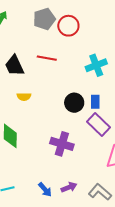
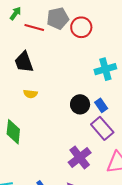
red line: (47, 58) -> (34, 28), moved
blue rectangle: (95, 102) -> (101, 105), turned -40
purple cross: (62, 144) -> (80, 157), moved, turned 30

